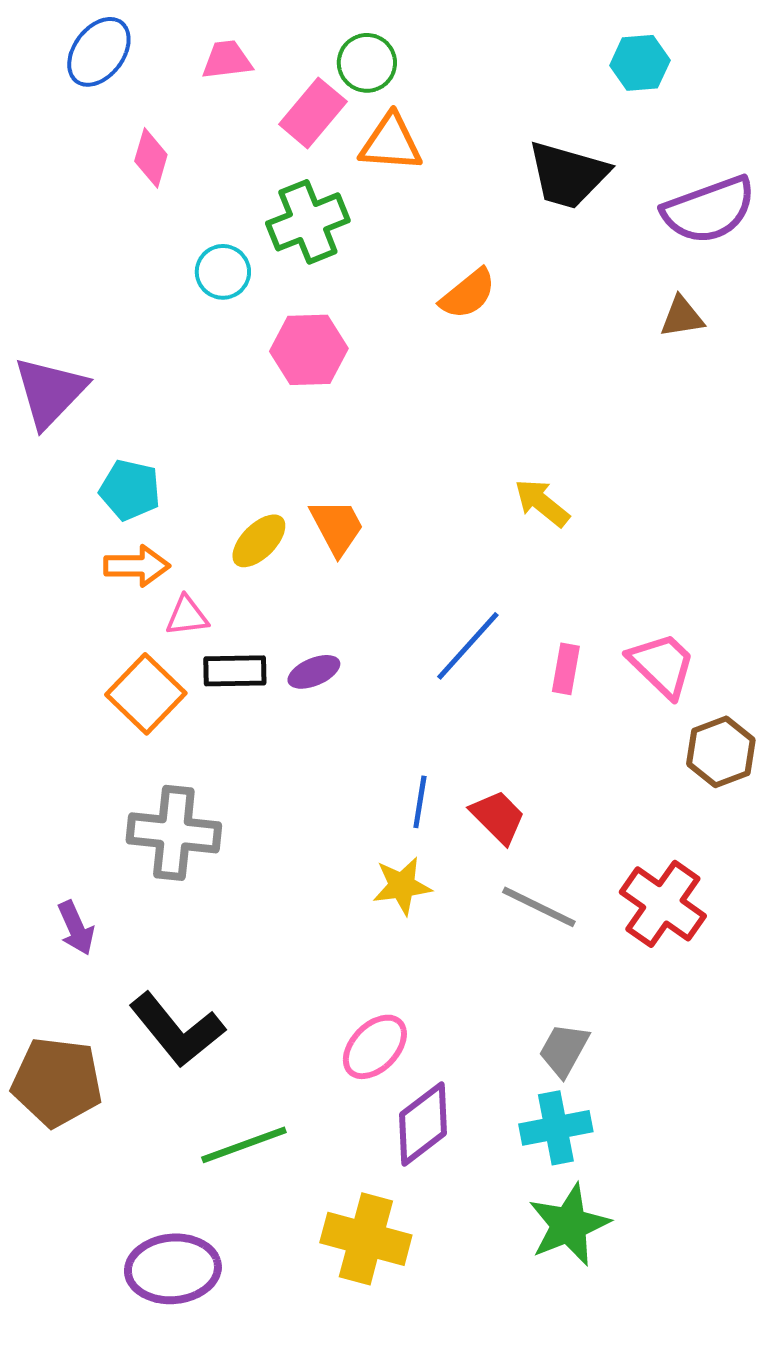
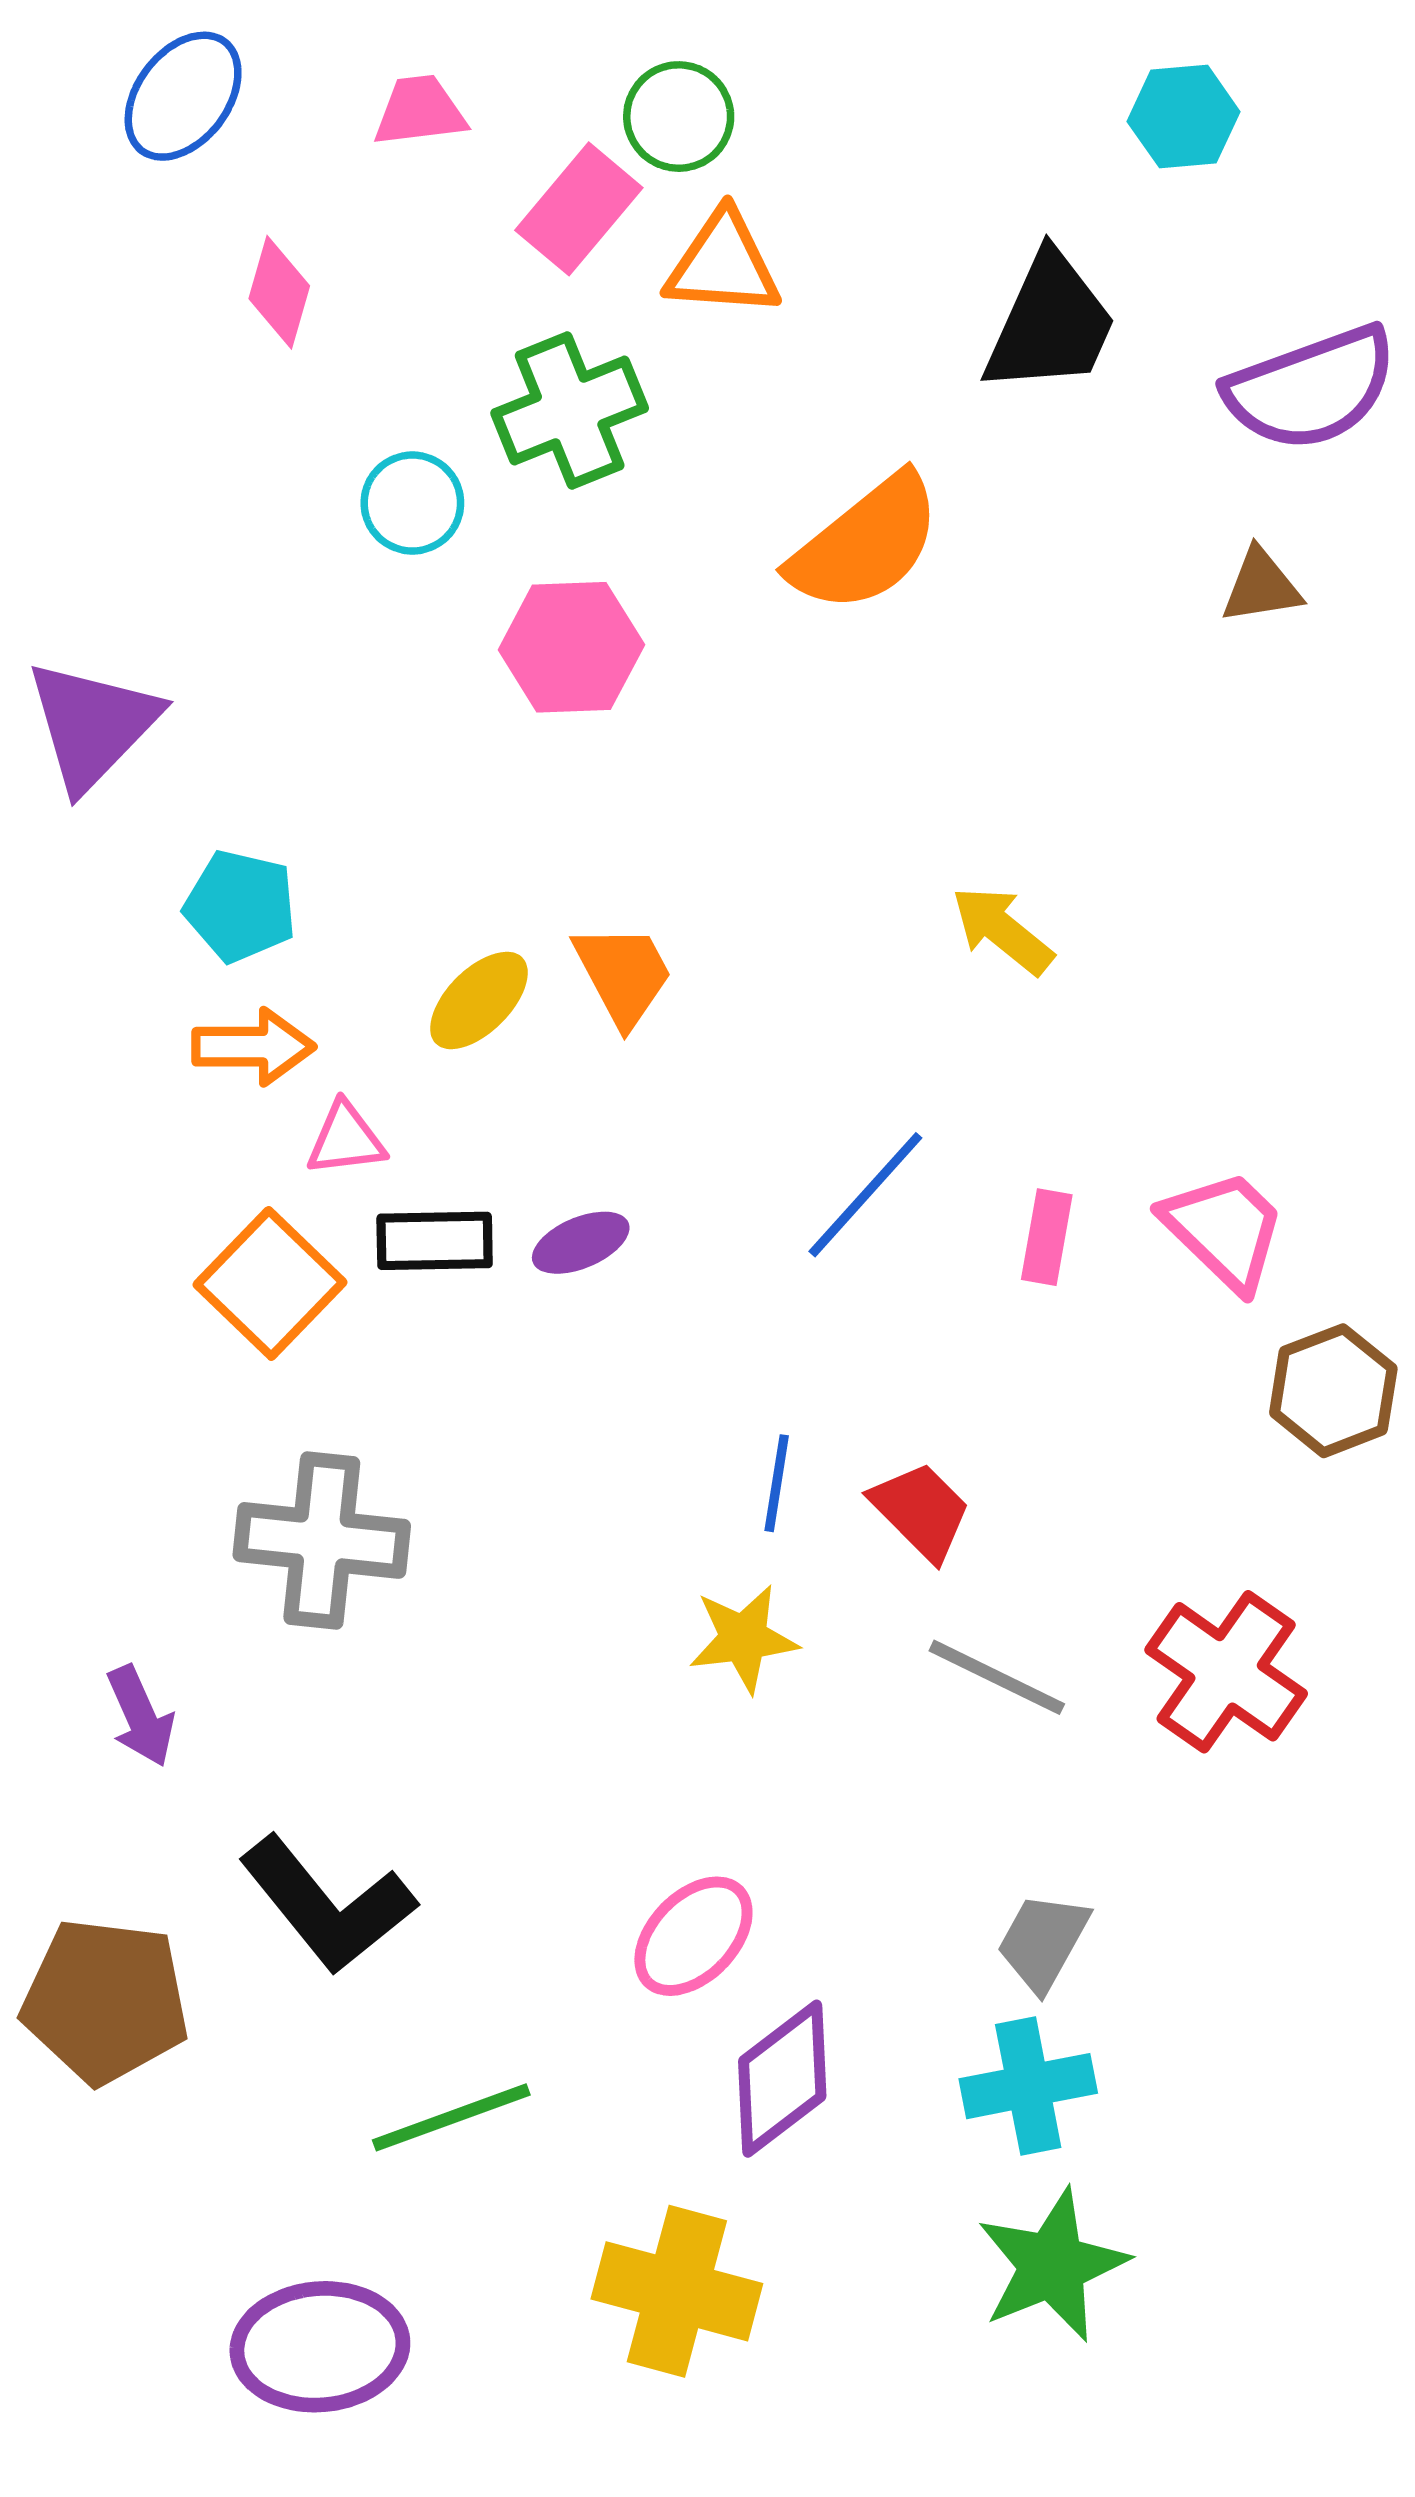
black trapezoid: (568, 175) -> (1050, 324), turned -82
orange semicircle: (468, 294) -> (865, 544), size x1.5

